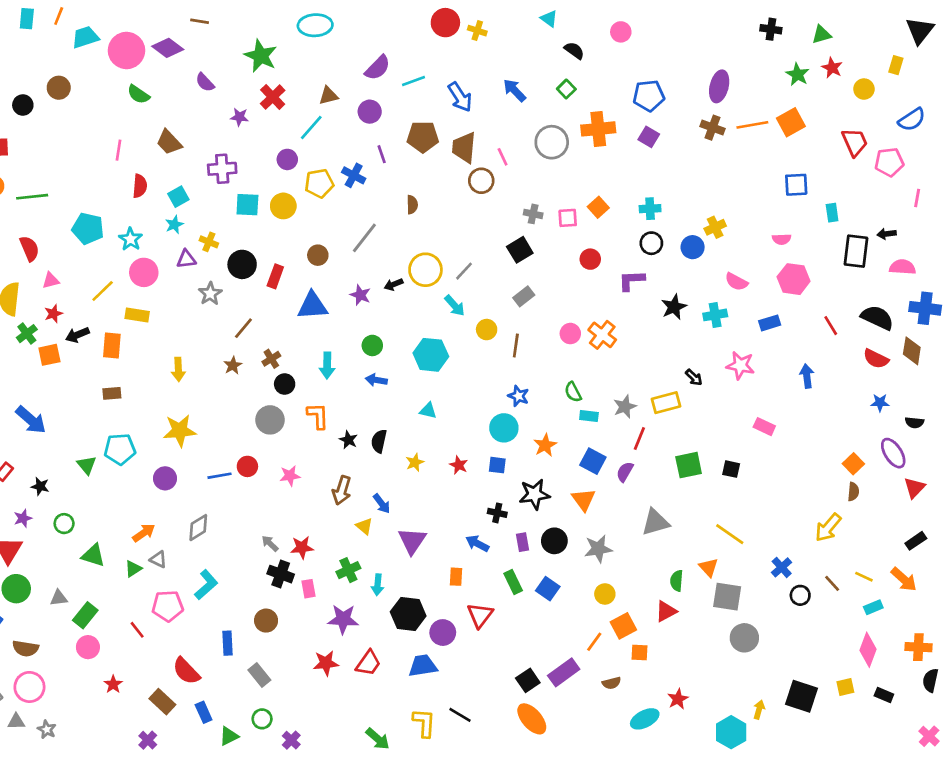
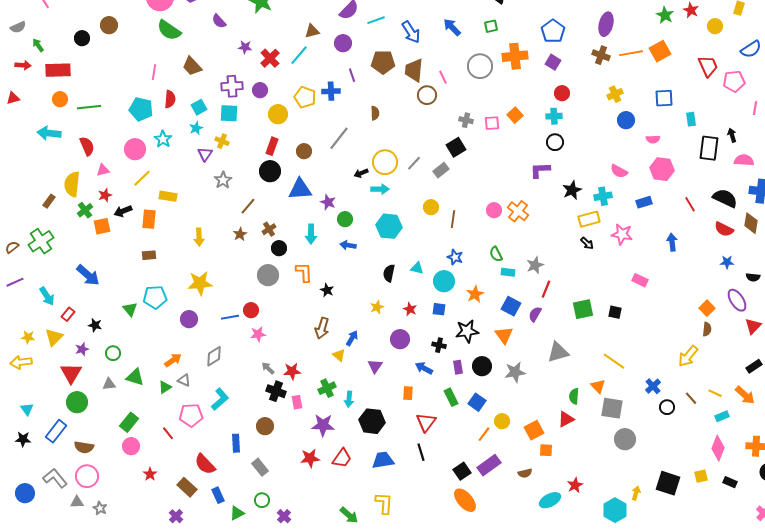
green square: (566, 89) -> (491, 26), turned 32
green semicircle: (138, 94) -> (169, 30), size x1.4
blue pentagon: (649, 96) -> (553, 31), turned -30
red cross: (273, 97) -> (270, 58), moved
purple circle: (287, 159) -> (260, 90), moved
blue cross: (354, 175) -> (331, 91), turned -30
yellow pentagon: (319, 183) -> (305, 97), turned 30
cyan square: (247, 205) -> (229, 113), moved
yellow cross: (715, 227) -> (615, 94), moved
cyan pentagon: (88, 229) -> (141, 109), moved
black arrow: (887, 234) -> (732, 135), turned 80
blue circle: (693, 247) -> (626, 120), moved
purple triangle: (186, 259) -> (205, 154), turned -49
red circle: (590, 259) -> (562, 93), moved
black circle: (242, 264) -> (270, 171), moved
pink circle: (144, 272) -> (135, 149), moved
red rectangle: (275, 276) -> (272, 146), moved
purple star: (360, 295) -> (328, 202), moved
gray rectangle: (524, 296) -> (441, 170), moved
cyan arrow: (455, 306) -> (380, 189), moved, turned -48
yellow rectangle: (666, 403) -> (589, 219), moved
cyan triangle: (428, 411) -> (417, 268), moved
black semicircle: (379, 441) -> (389, 273), moved
pink star: (290, 476) -> (258, 334), moved
blue arrow: (382, 504) -> (352, 338), turned -112
purple triangle: (412, 541) -> (375, 366), size x0.7
yellow circle: (605, 594) -> (502, 421), moved
gray triangle: (59, 598) -> (109, 384), moved
purple circle: (443, 633) -> (400, 339), moved
orange line: (594, 642) -> (484, 434), moved
black line: (460, 715) -> (421, 452), moved, turned 42

